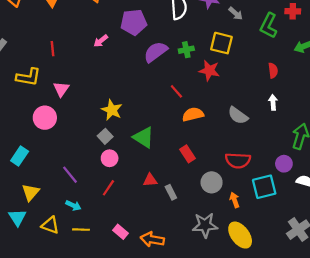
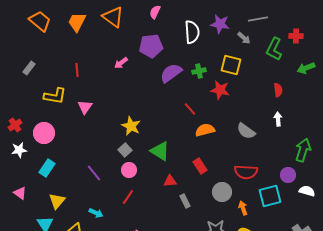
pink circle: (45, 118) -> (44, 133), moved
purple line: (70, 175) -> (94, 173), moved
red triangle: (150, 180) -> (170, 181), moved

